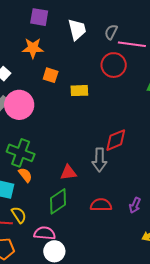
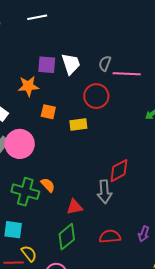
purple square: (39, 17) -> (47, 65), moved
red circle: (114, 65) -> (96, 96), moved
orange semicircle: (25, 175) -> (48, 185), moved

